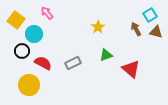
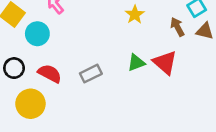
yellow star: (98, 27) -> (135, 15), moved
black circle: (22, 51) -> (14, 68), moved
red triangle: (131, 69) -> (165, 63), moved

